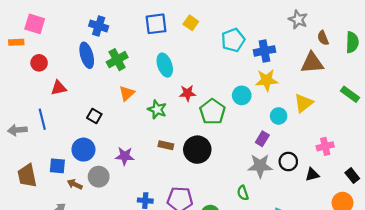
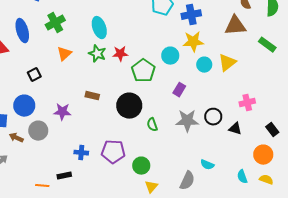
blue ellipse: (87, 55) -> (22, 31), moved
green rectangle: (350, 94) -> (267, 45), moved
green star: (157, 109) -> (97, 54), moved
black square: (94, 116) -> (34, 75), turned 32
cyan circle: (279, 116) -> (204, 65), moved
purple rectangle: (262, 139) -> (179, 90), moved
brown rectangle: (166, 145) -> (92, 96), moved
black triangle: (312, 175) -> (235, 129), turned 32
green semicircle: (243, 193) -> (152, 125), moved

